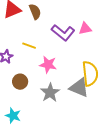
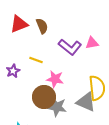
brown circle: (20, 82) -> (44, 97), moved, size x1.5
gray star: (50, 93) -> (57, 107), turned -30

